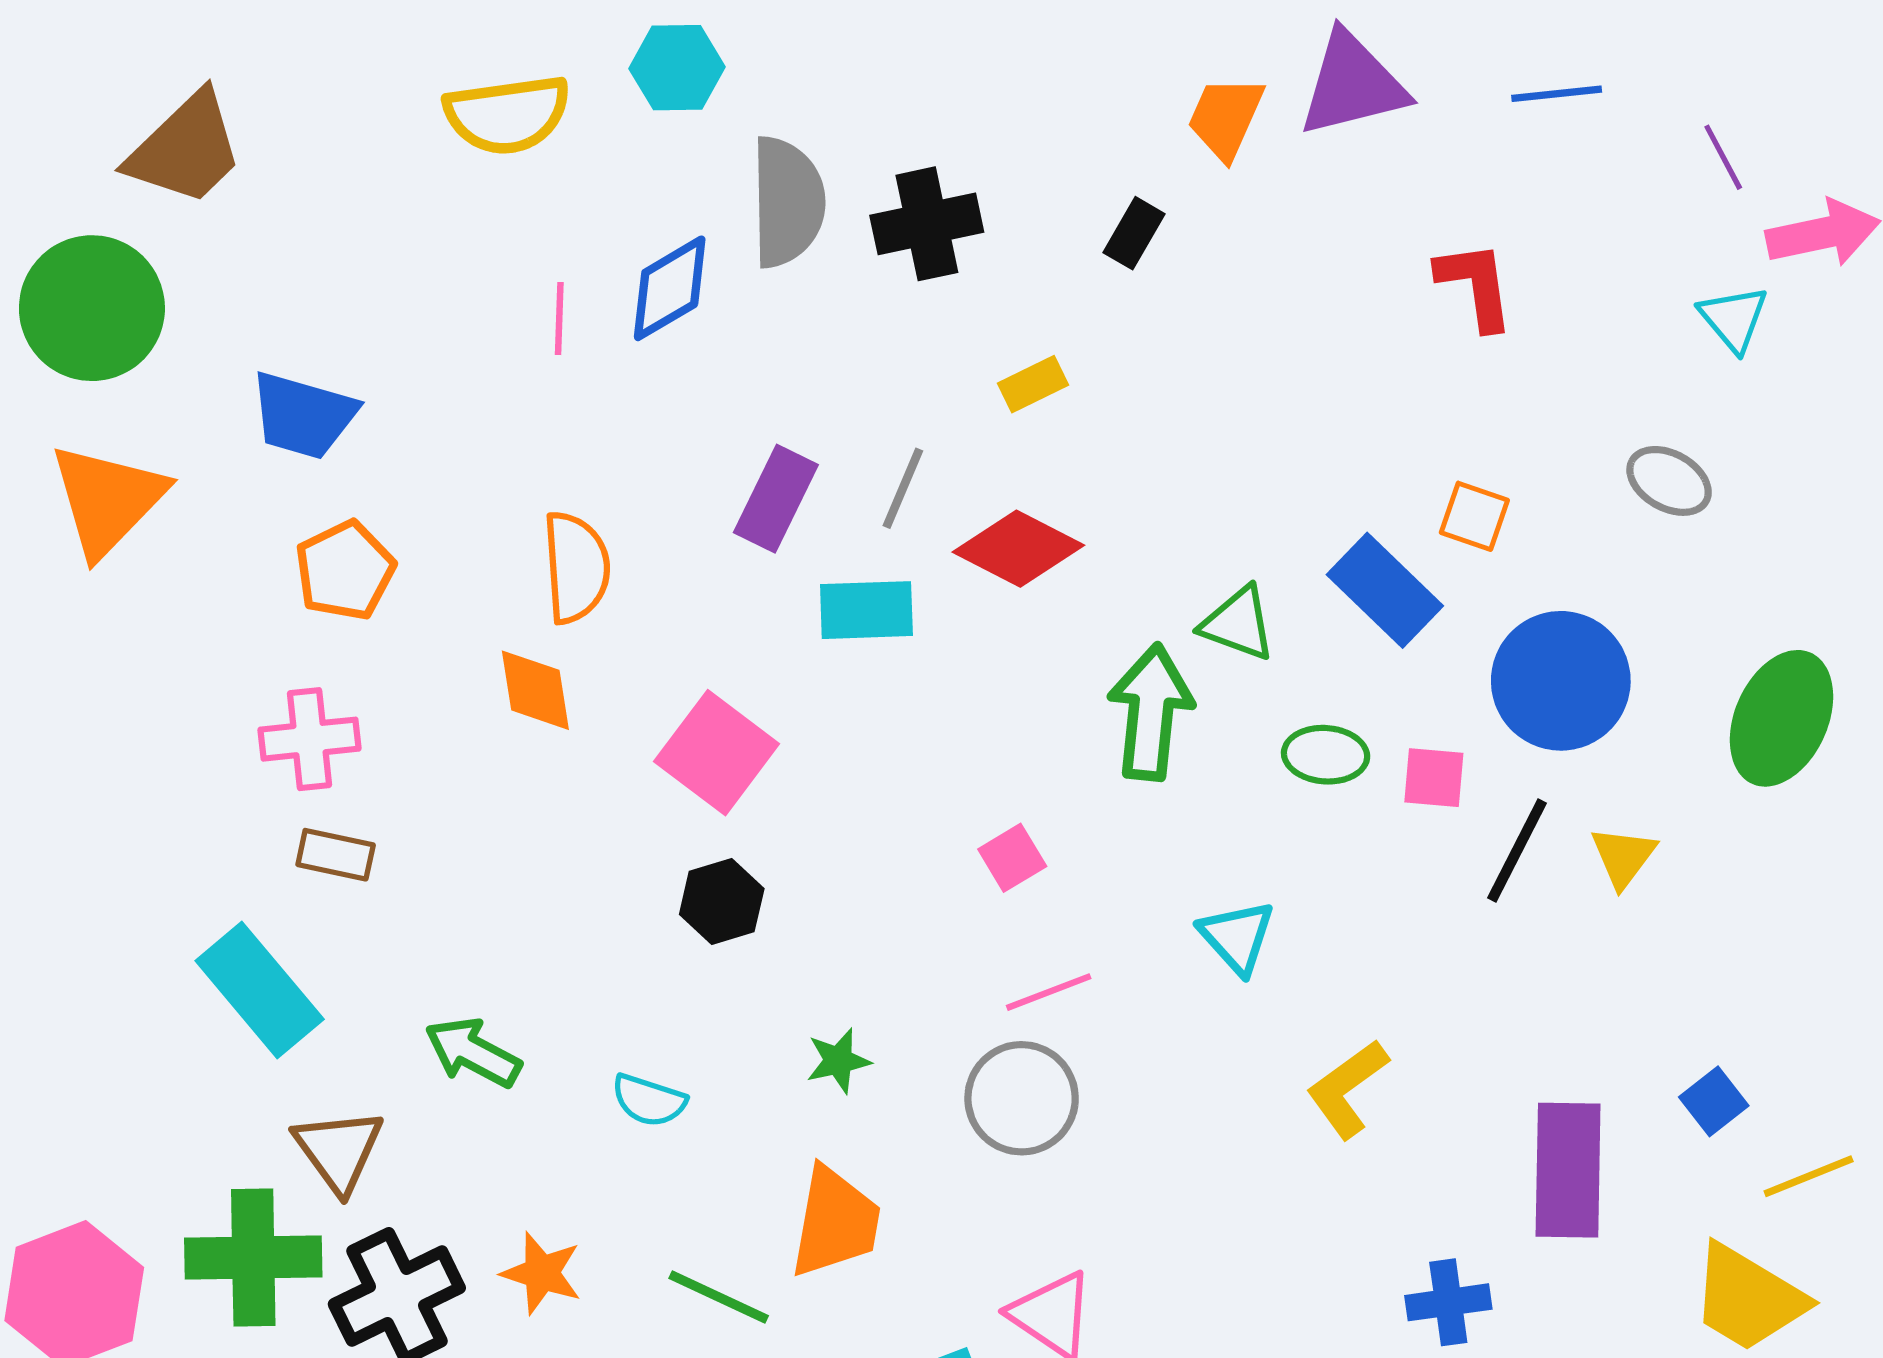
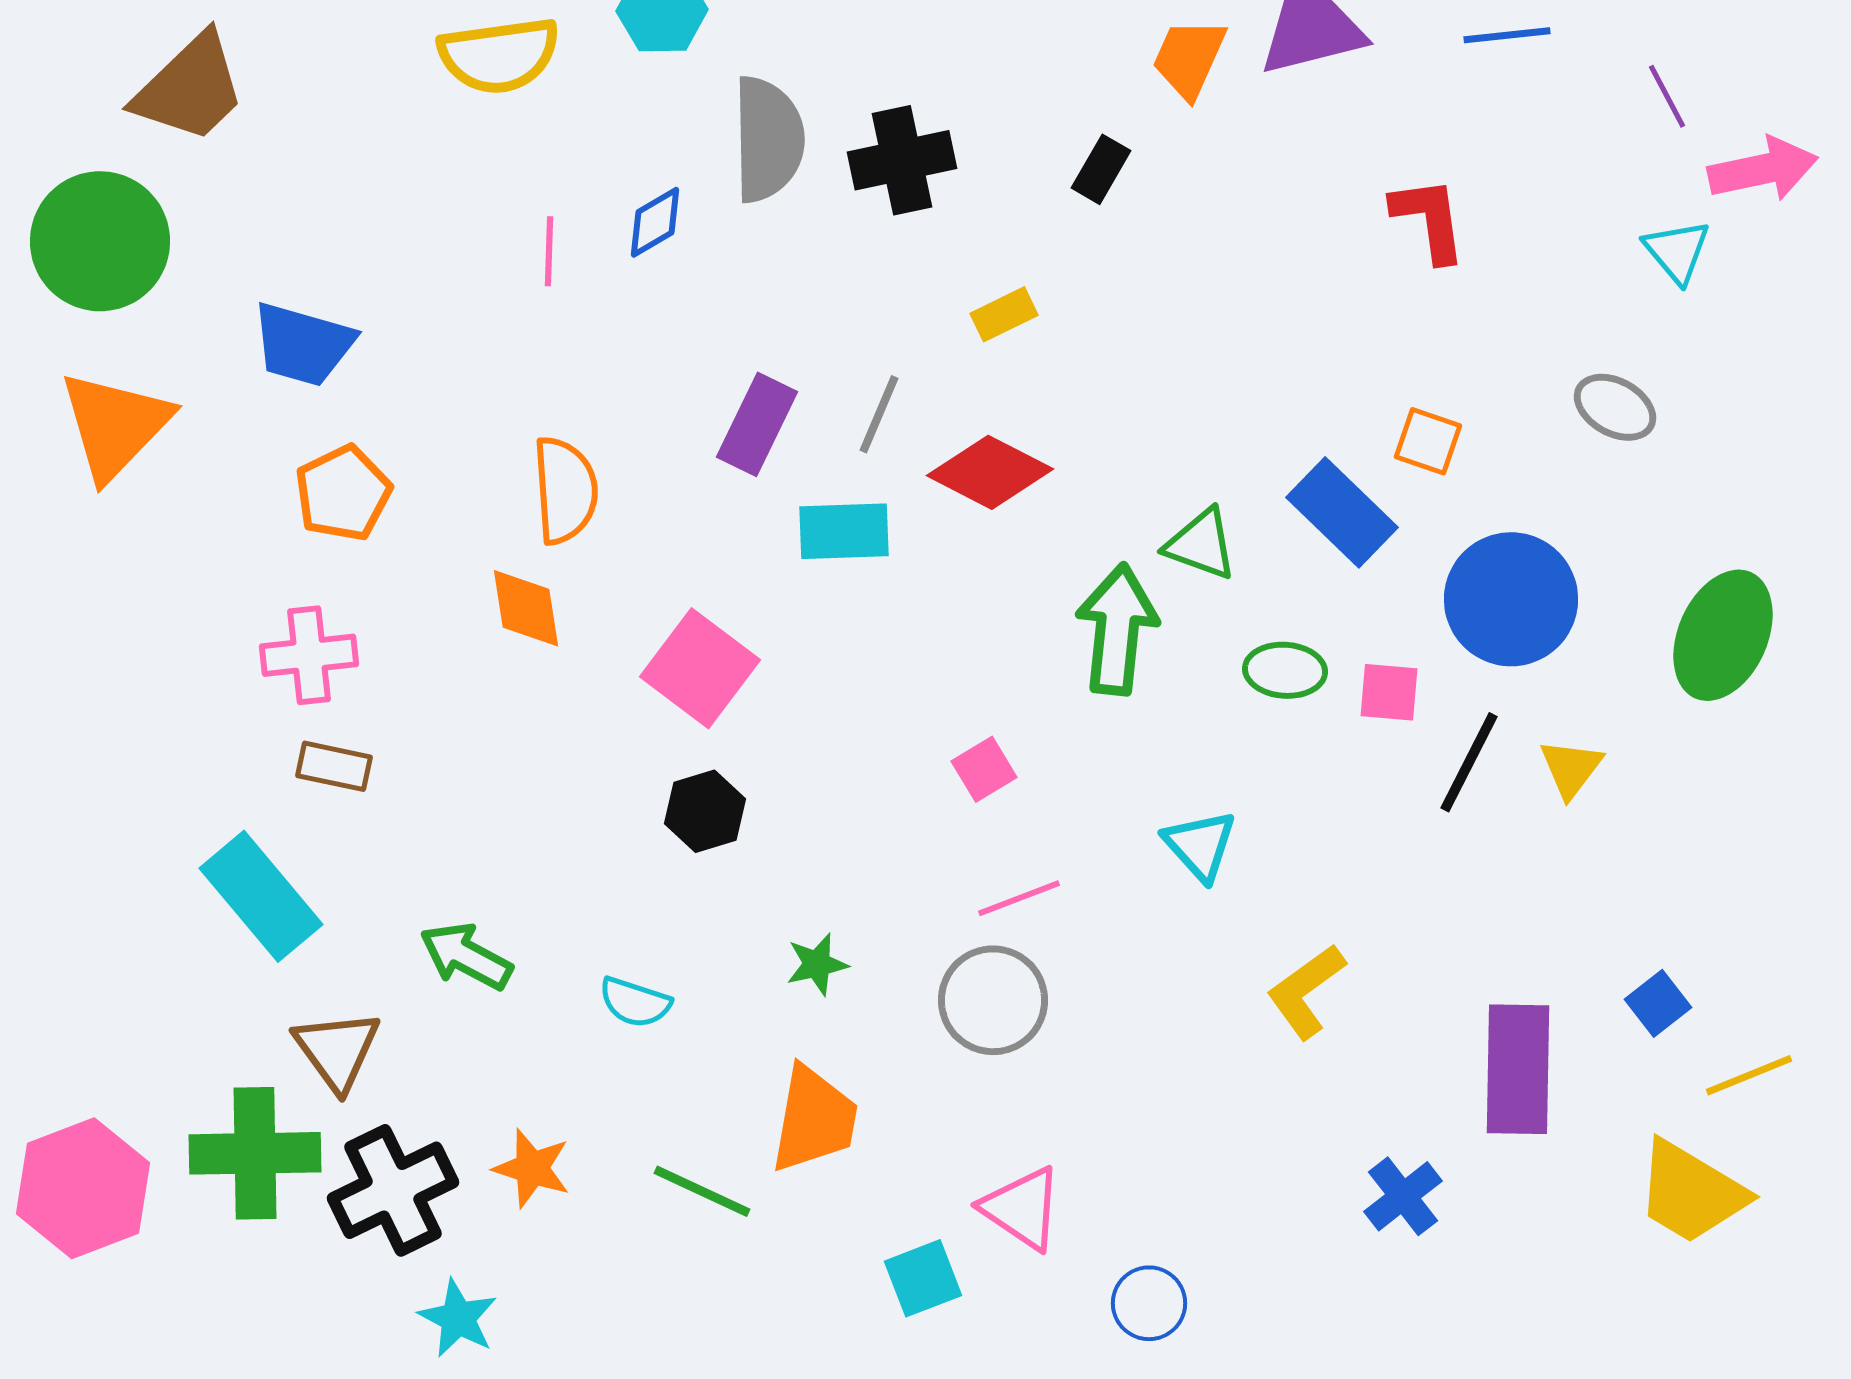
blue diamond: (670, 288) -> (655, 222), size x0.7
blue cross: (1448, 1302) -> (1403, 1196), turned -30

